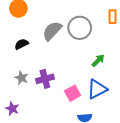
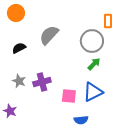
gray circle: (80, 28) -> (92, 41), moved
pink square: (73, 93) -> (69, 96), turned 35

